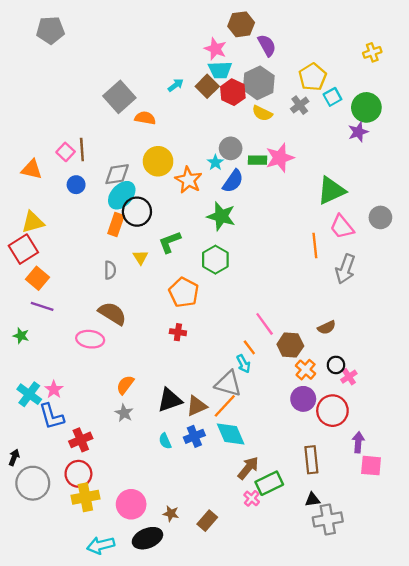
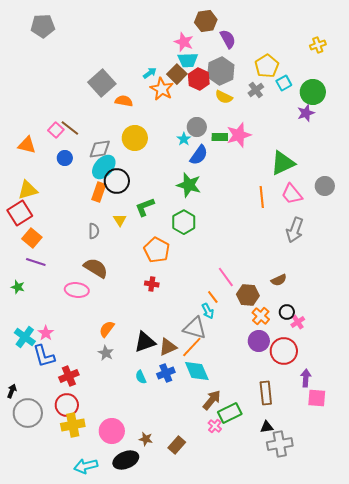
brown line: (82, 150) -> (70, 128), turned -48
orange star: (188, 180) -> (162, 89), moved
orange line: (315, 246) -> (262, 197), moved

